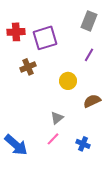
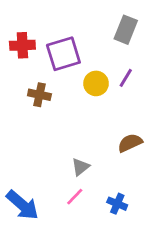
brown cross: (28, 67) -> (39, 95), turned 35
yellow circle: (68, 81) -> (96, 83), moved

